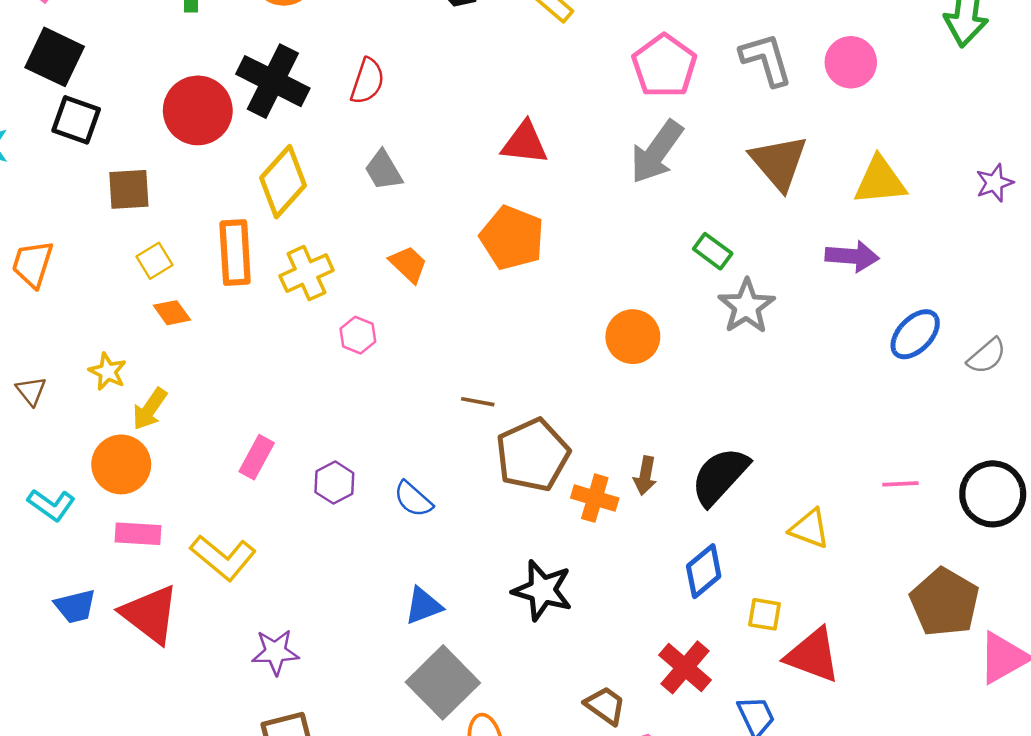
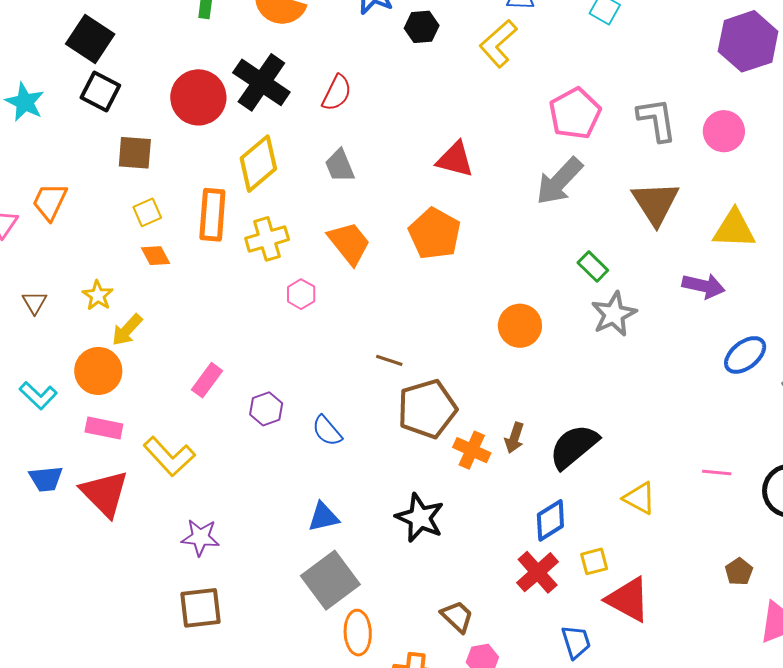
orange trapezoid: (408, 264) -> (349, 243), size x1.4
brown pentagon: (945, 602) -> (739, 572), size x0.5
yellow square: (765, 614) -> (594, 561), turned -32
red cross: (685, 667) -> (538, 572), moved

